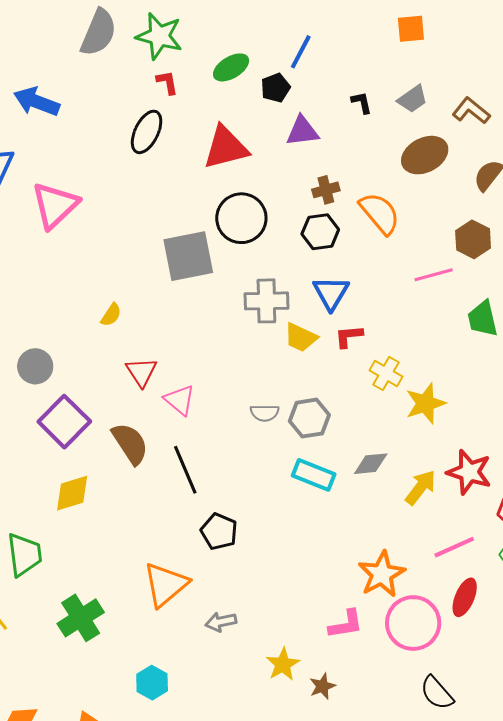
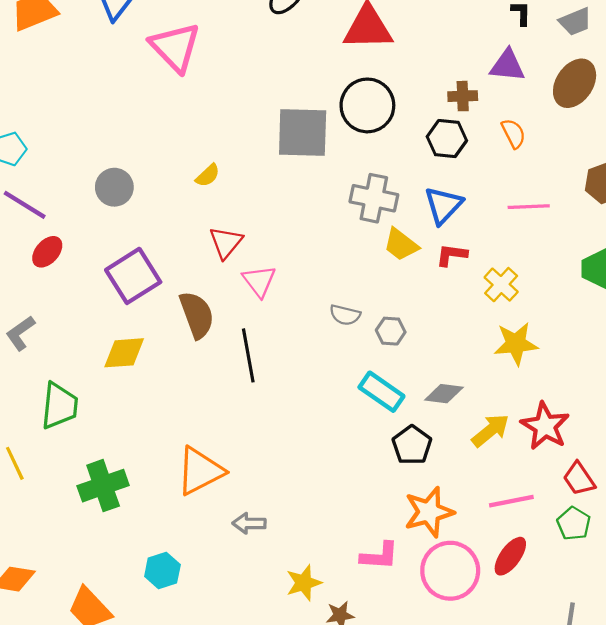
purple triangle: (302, 131) -> (507, 66), moved
brown ellipse: (425, 155) -> (575, 83), turned -42
pink triangle: (55, 205) -> (175, 47), turned -44
orange semicircle: (380, 213) -> (513, 133), size x0.6
pink line: (434, 275) -> (529, 207), moved
gray circle: (35, 366) -> (114, 187), moved
yellow cross: (386, 373) -> (501, 285), moved
gray hexagon: (309, 418) -> (391, 331), size x0.7
black pentagon: (219, 531) -> (412, 445), moved

